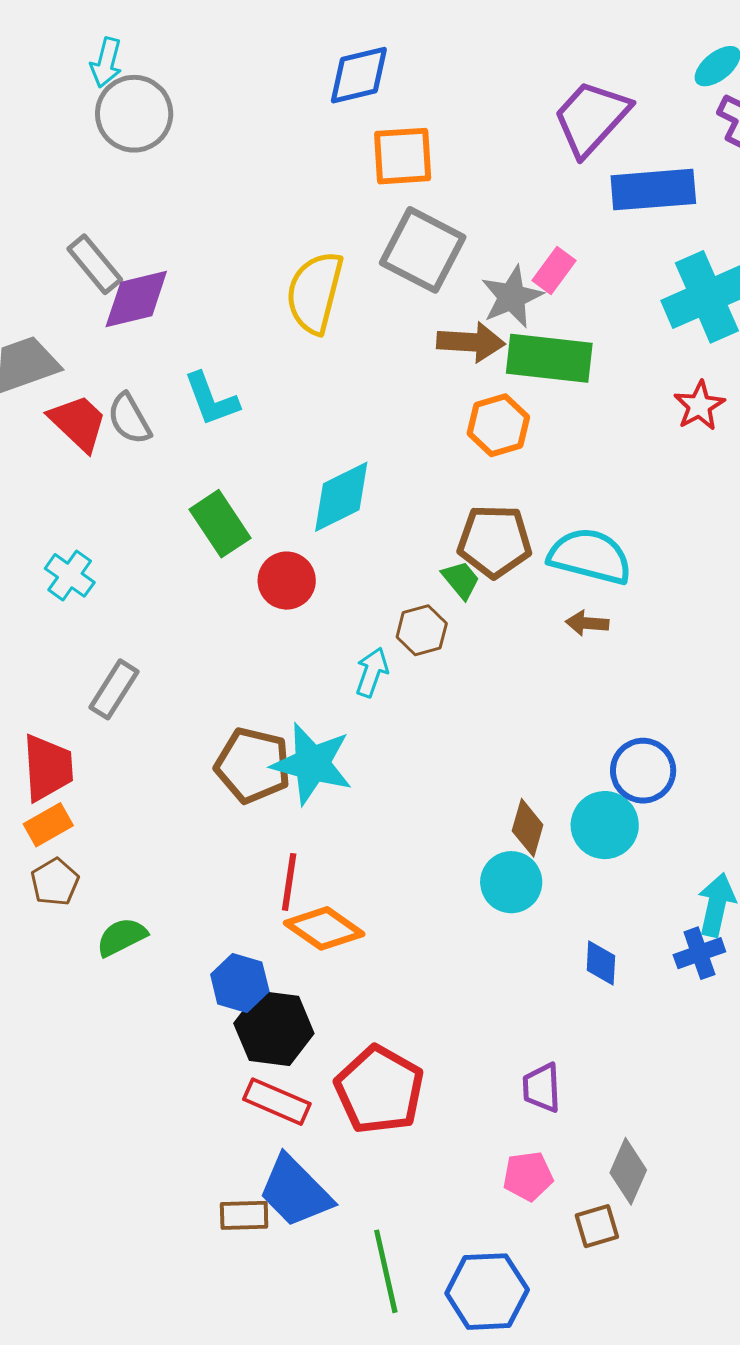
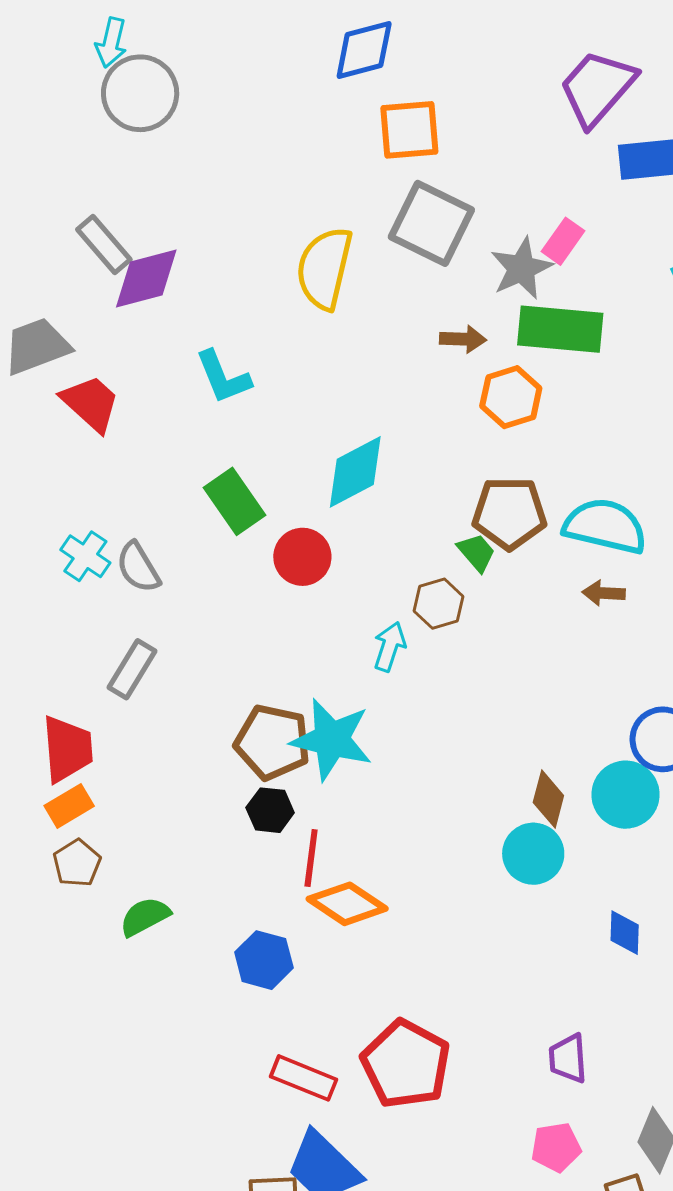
brown arrow: (471, 342) -> (463, 339), moved, size x0.7
gray semicircle: (129, 419) -> (138, 567), moved
black hexagon: (274, 1028) -> (270, 810), moved, size x0.6

